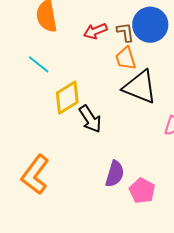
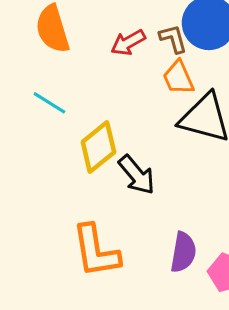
orange L-shape: (35, 175) -> (96, 251), moved, turned -39

